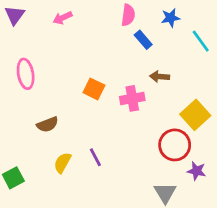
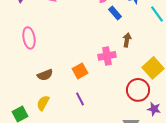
brown arrow: (160, 77) -> (127, 40), turned 96
orange square: (94, 89) -> (80, 71), moved, turned 35
yellow semicircle: (63, 163) -> (43, 103), moved

